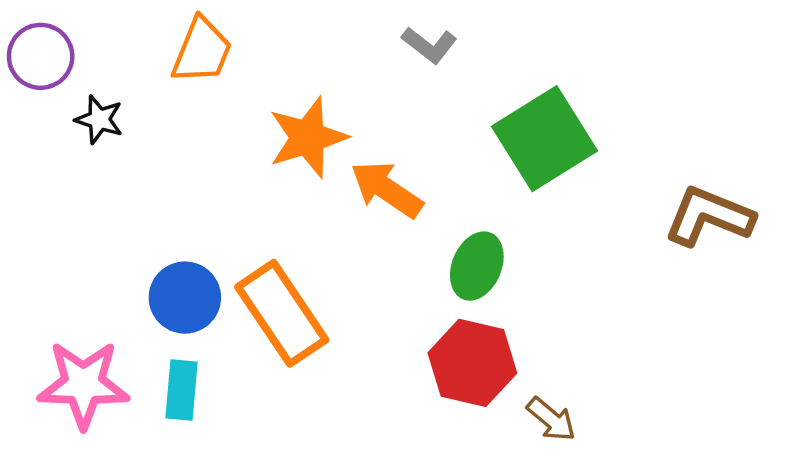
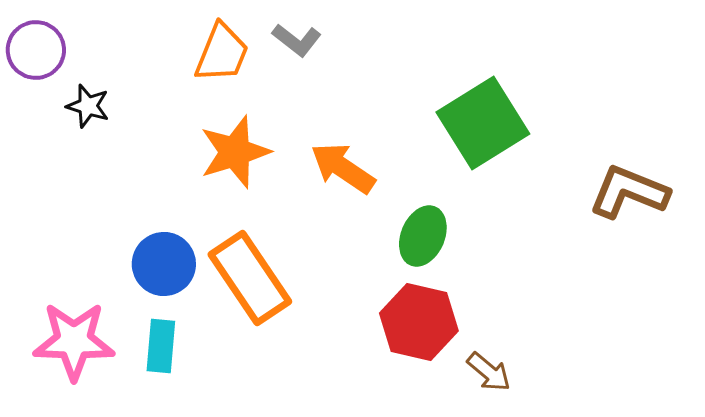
gray L-shape: (429, 45) -> (297, 40), moved
orange trapezoid: (202, 51) -> (222, 53), moved
orange star: (308, 137) -> (235, 152), moved

